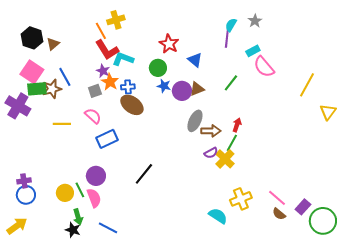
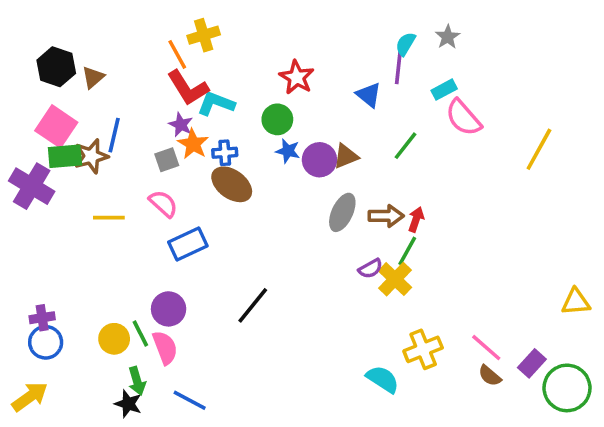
blue triangle: (195, 60) -> (369, 95), moved
blue line: (65, 77) -> (114, 135), turned 42
yellow triangle: (328, 112) -> (576, 302), moved, turned 48
brown arrow: (211, 131) -> (386, 216), moved

